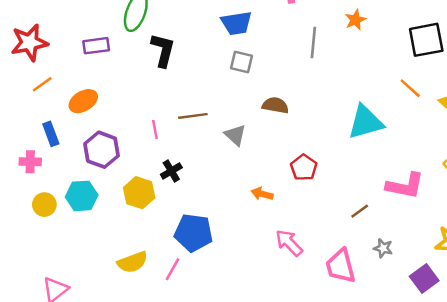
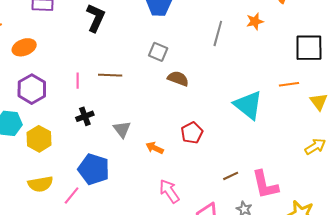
gray square: (242, 62) -> (158, 52), moved
orange line: (410, 88) -> (289, 84), turned -60
cyan triangle: (366, 122) -> (248, 105), turned 44
gray triangle: (235, 135) -> (122, 129), moved
pink L-shape: (405, 186) -> (265, 185), moved, turned 56
yellow hexagon: (139, 193) -> (39, 139), moved

